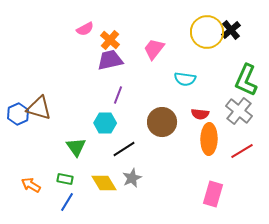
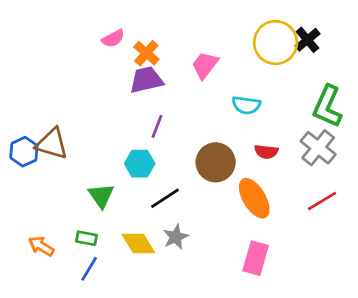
orange ellipse: (209, 139) -> (254, 198), moved, turned -32
pink rectangle: (213, 194) -> (256, 258), moved

